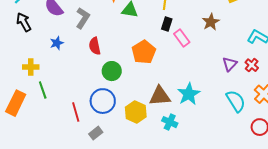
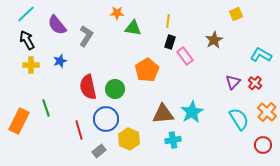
red semicircle: (95, 46) -> (88, 87), moved, size x1.4
yellow cross: (31, 67) -> (31, 65), moved
yellow hexagon: (136, 112) -> (129, 139), moved
cyan cross: (170, 122) -> (173, 140), turned -35

